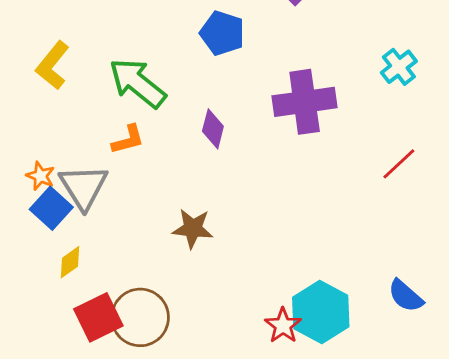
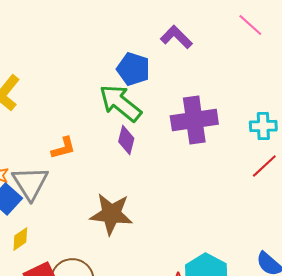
cyan cross: (399, 67) -> (263, 126), moved, turned 36
green arrow: (137, 83) -> (120, 103), moved
brown star: (193, 228) -> (111, 214), size x1.4

